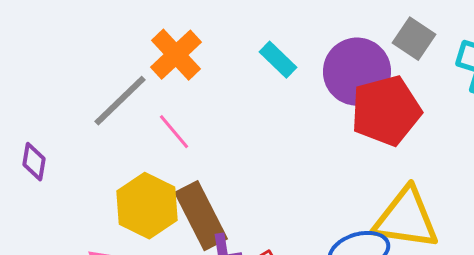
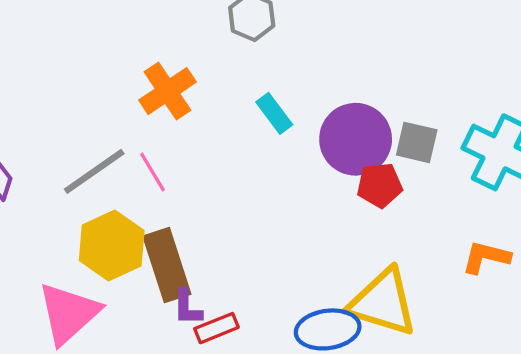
gray square: (414, 39) -> (417, 142), moved, turned -30
gray line: (120, 101) -> (94, 171), moved
red pentagon: (386, 111) -> (380, 185), size x0.6

